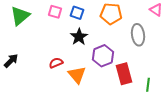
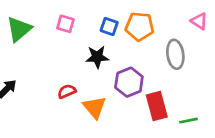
blue square: (77, 13) -> (109, 26), moved
black star: (79, 37) -> (97, 57), turned 30
green line: (148, 85) -> (189, 121), turned 72

